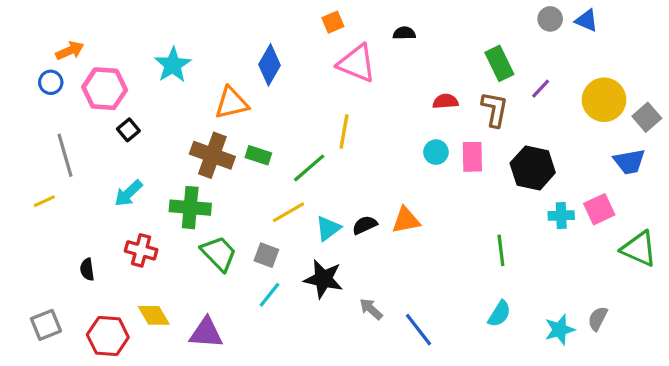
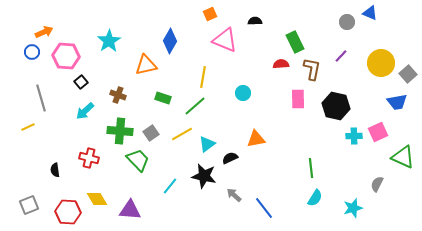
gray circle: (550, 19) -> (347, 22), moved
green rectangle: (499, 63) -> (295, 42), moved
yellow line: (344, 131) -> (203, 77), moved
cyan circle: (436, 152) -> (243, 93), moved
brown cross: (212, 155) -> (118, 95), moved, size x0.6
cyan arrow: (128, 193) -> (85, 111), moved
black semicircle: (365, 225) -> (230, 158), moved
green line: (501, 250) -> (311, 168), moved
gray square: (266, 255) -> (151, 133), moved, turned 35
gray semicircle: (598, 319) -> (377, 184), moved

